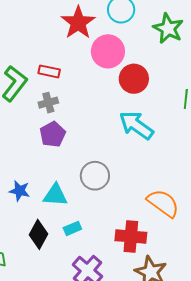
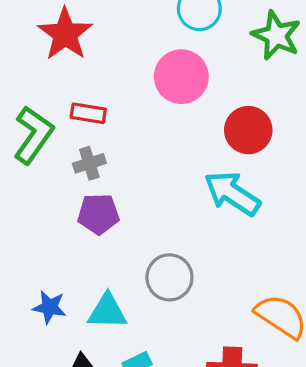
red star: (78, 23) -> (65, 34), moved
red circle: (134, 79) -> (248, 130), moved
purple pentagon: (53, 134) -> (98, 214), turned 30

